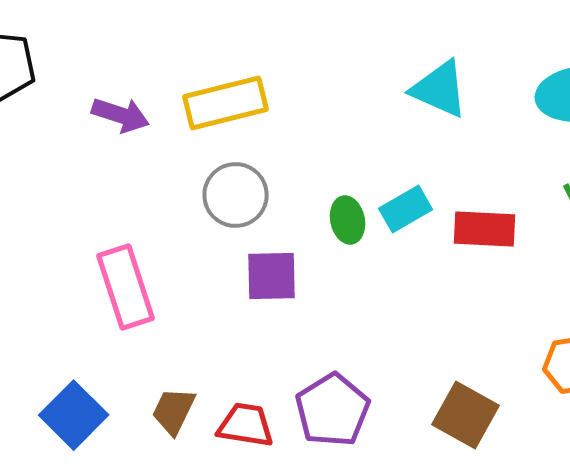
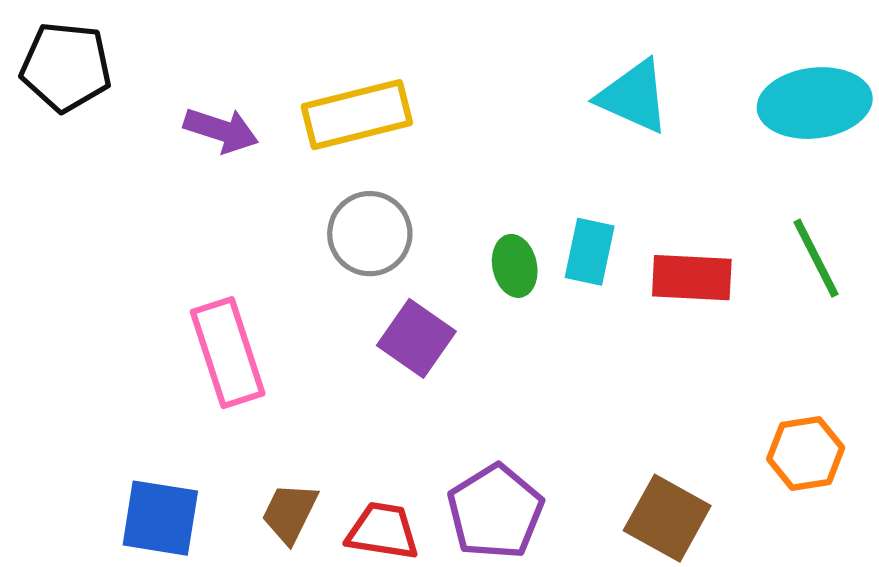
cyan rectangle: (406, 209) -> (590, 252), turned -48
purple square: (272, 276) -> (416, 338), turned 36
blue square: (74, 415) -> (160, 518), turned -36

